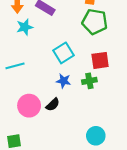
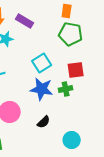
blue star: (64, 81) -> (42, 89), size x1.6
black semicircle: (53, 105) -> (44, 122), moved

